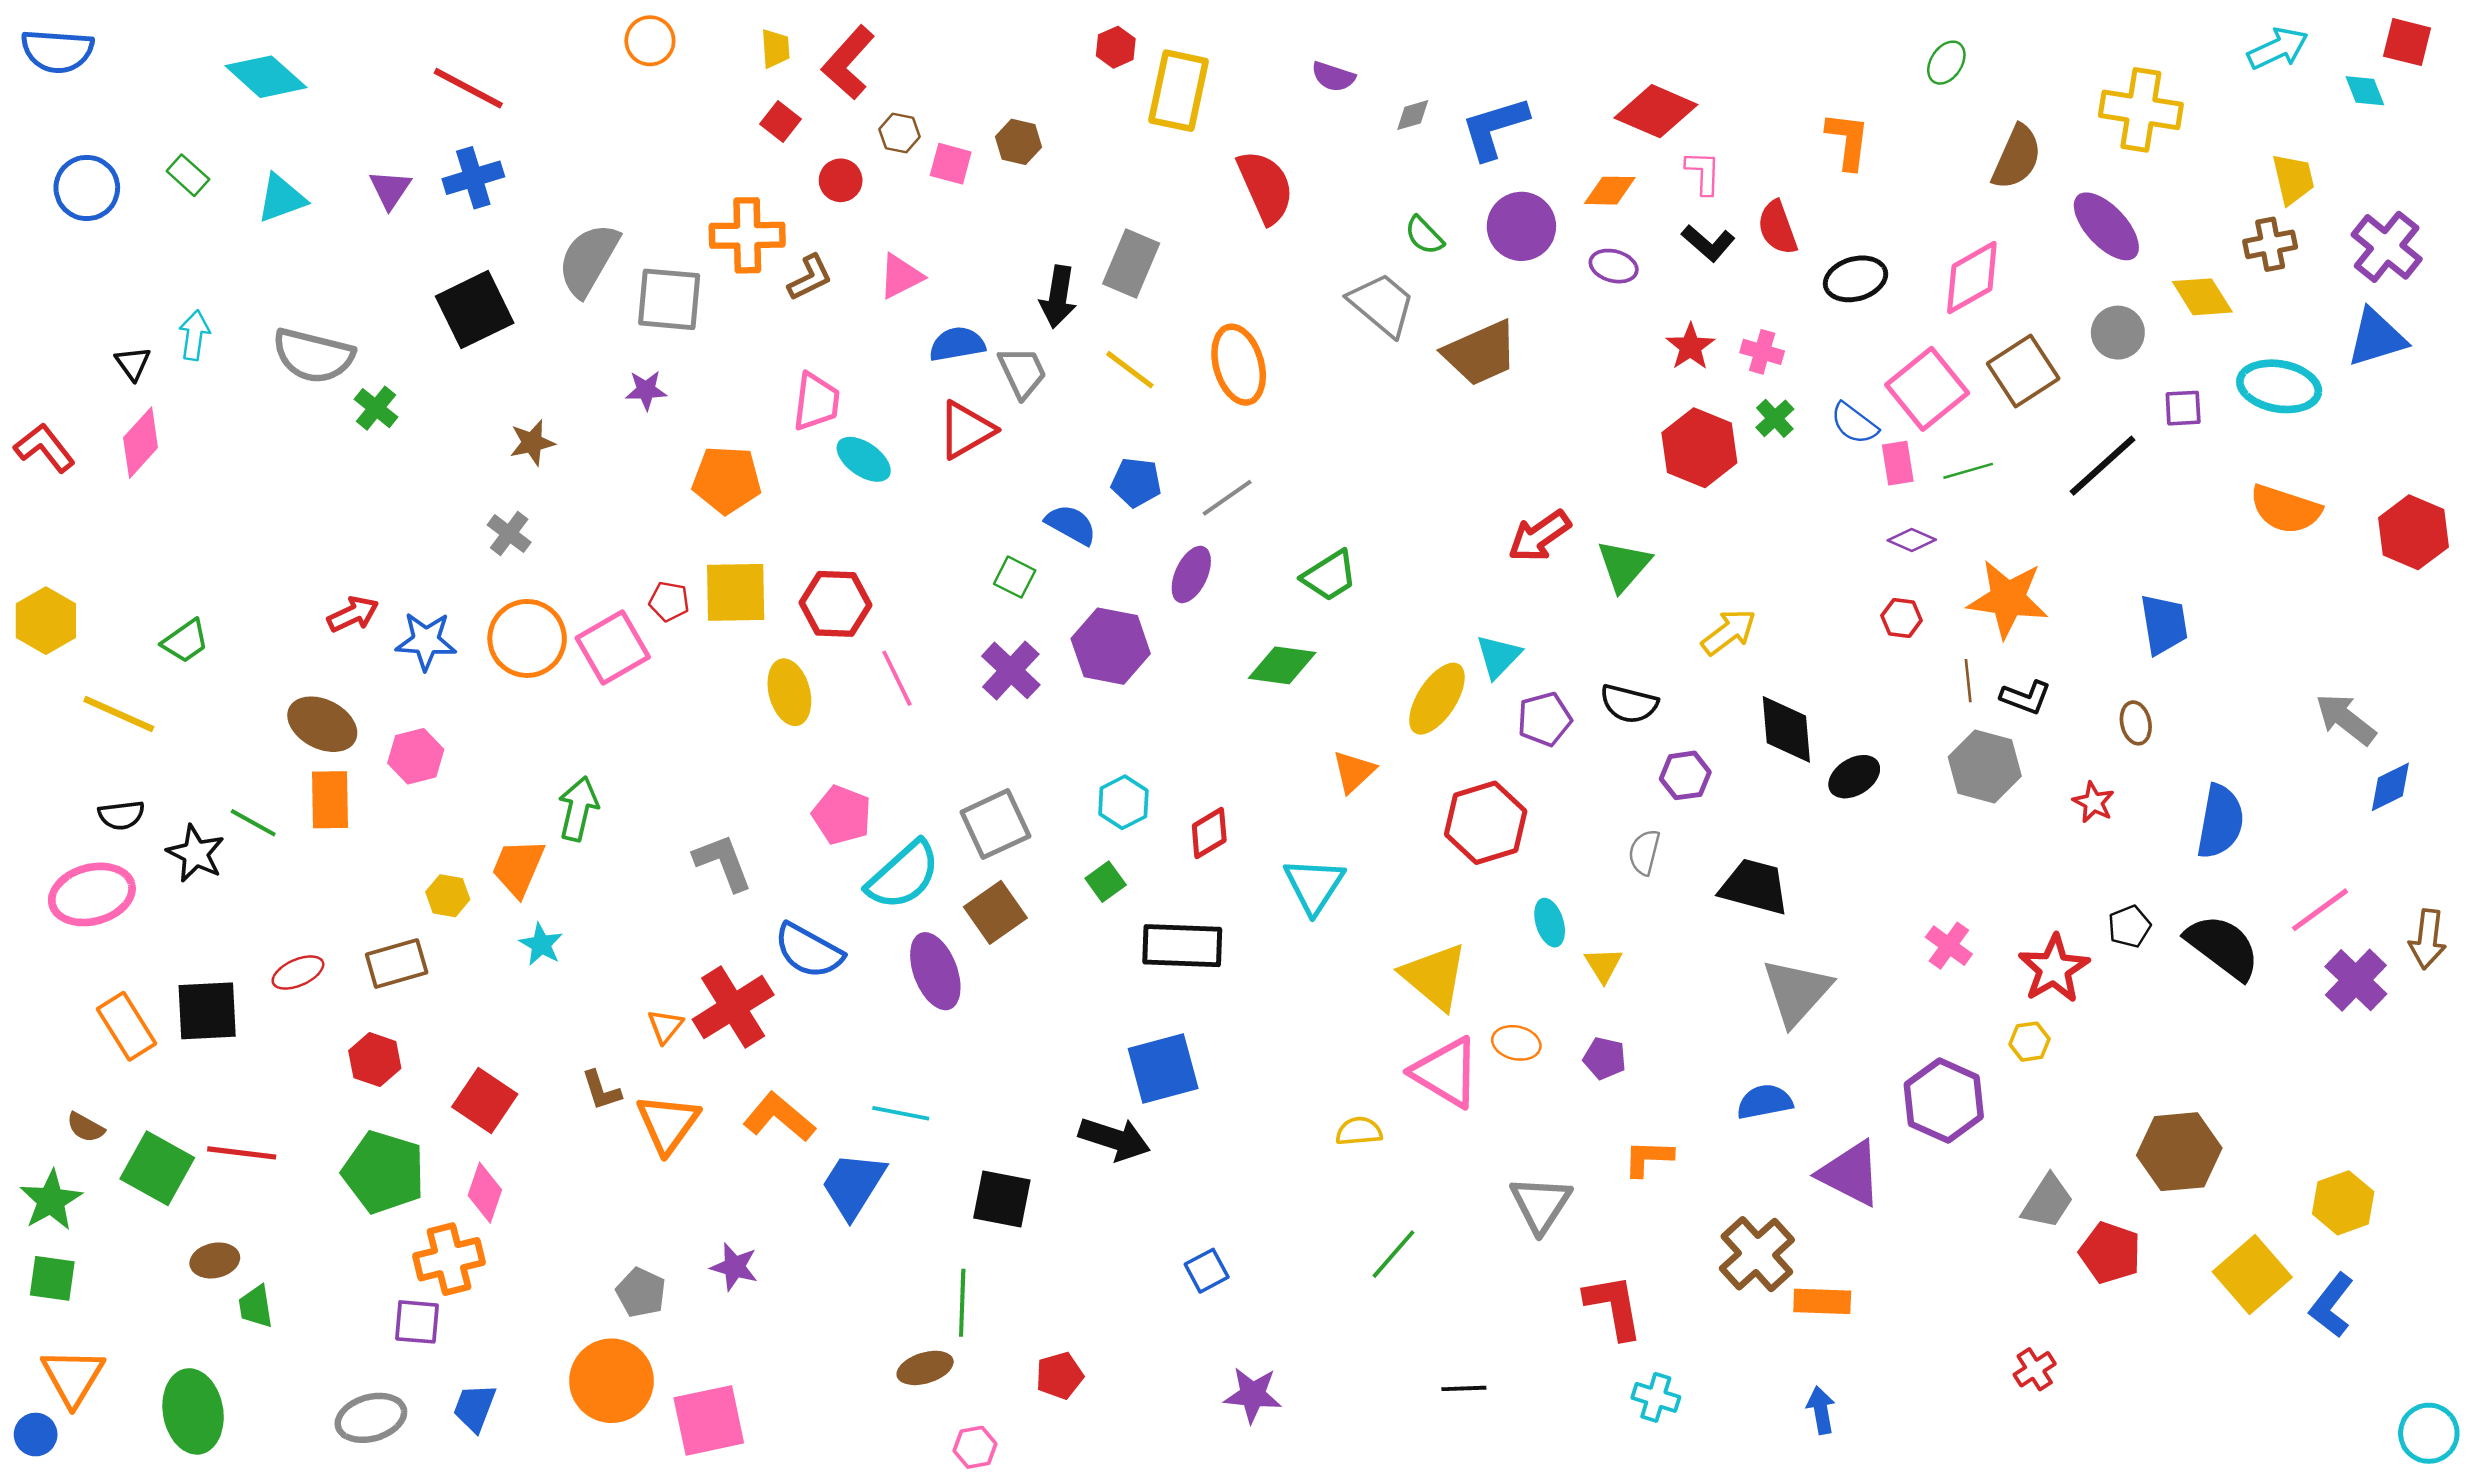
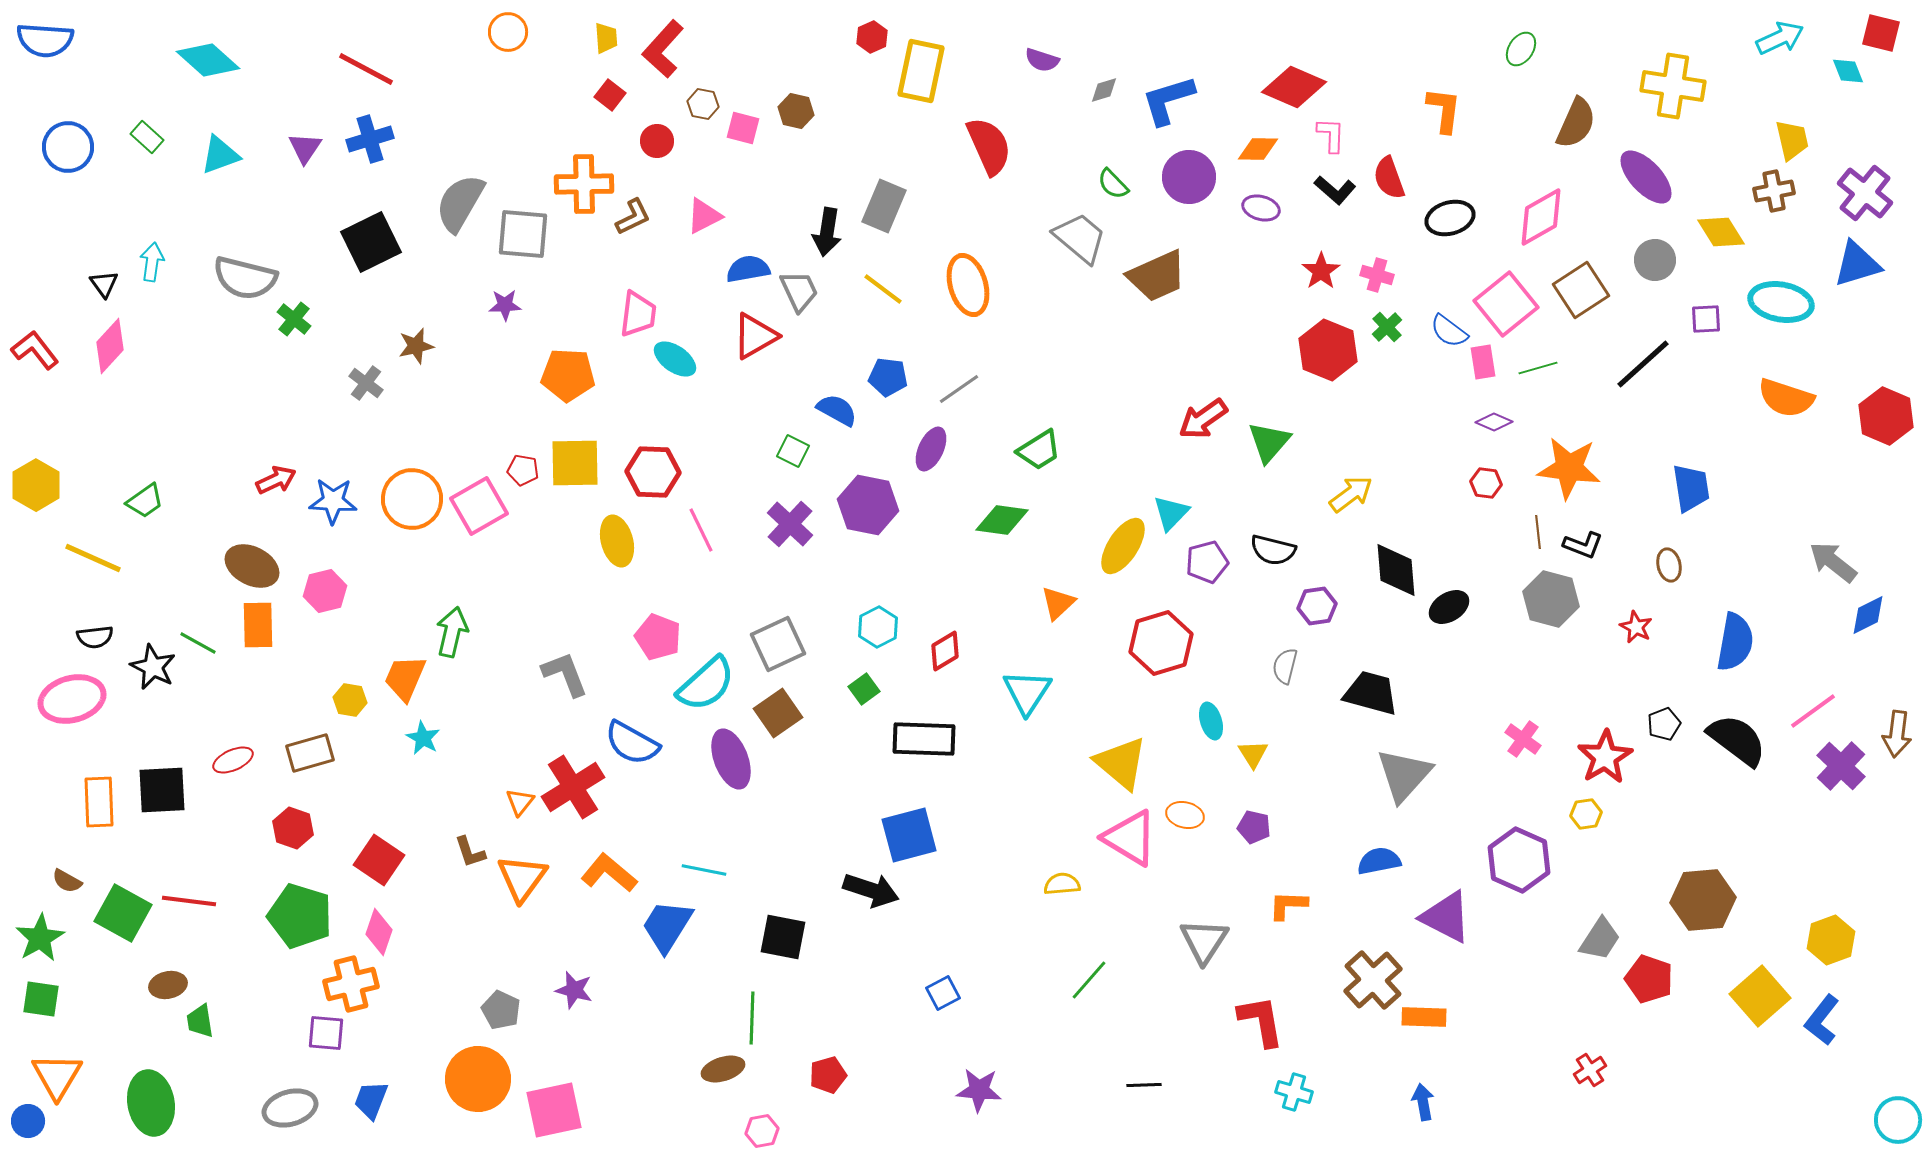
gray cross: (509, 534) -> (366, 383), moved
orange rectangle: (126, 1026) -> (99, 802), turned 30

